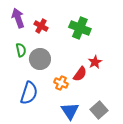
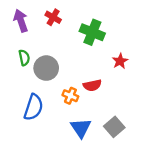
red cross: (41, 26) -> (53, 17), moved
red star: (95, 62) -> (120, 61), moved
red semicircle: (80, 74) -> (92, 85), turned 42

